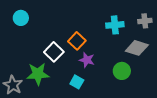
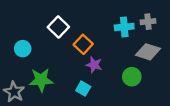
cyan circle: (21, 18) -> (23, 49), moved
gray cross: (145, 21) -> (148, 22), moved
white square: (54, 52) -> (58, 27), moved

